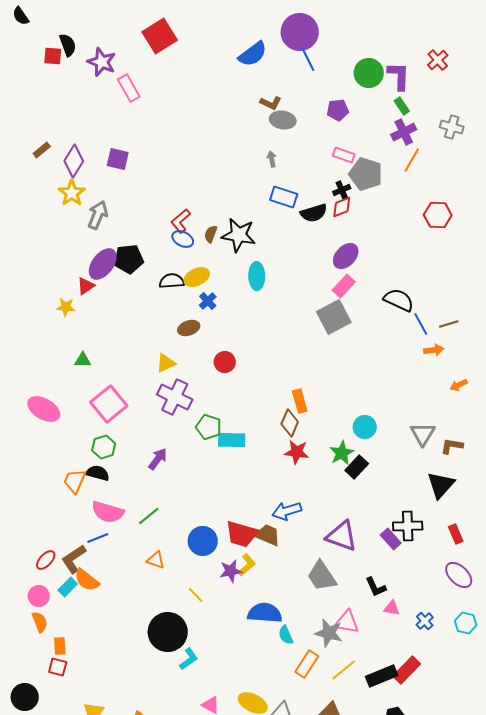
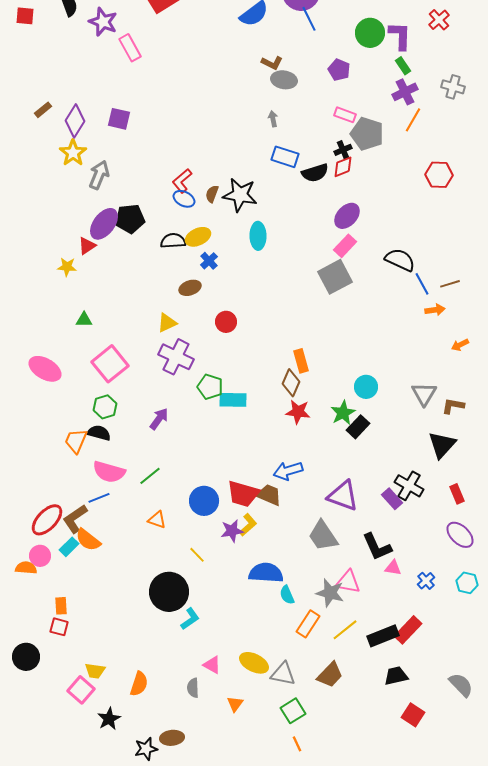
red square: (53, 56) -> (25, 16), moved
purple pentagon: (338, 110) -> (339, 70), turned 30
black cross: (408, 526) -> (409, 486), turned 32
red ellipse: (46, 560) -> (47, 520), size x1.6
black L-shape: (376, 587) -> (377, 547), size x1.4
orange semicircle: (40, 622) -> (26, 568), moved, turned -65

